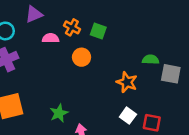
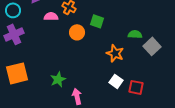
green square: (98, 31) -> (97, 21), moved
gray square: (171, 74) -> (152, 46), turned 36

